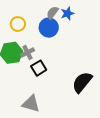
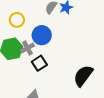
blue circle: (49, 28) -> (42, 35), moved

